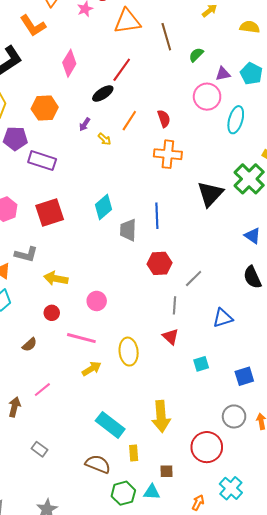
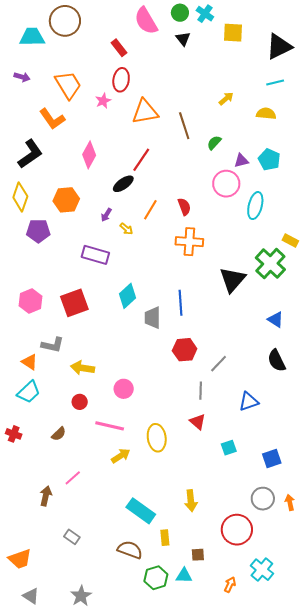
purple rectangle: (42, 161) -> (95, 255), moved
yellow arrow: (161, 416) -> (191, 501), size x0.7

